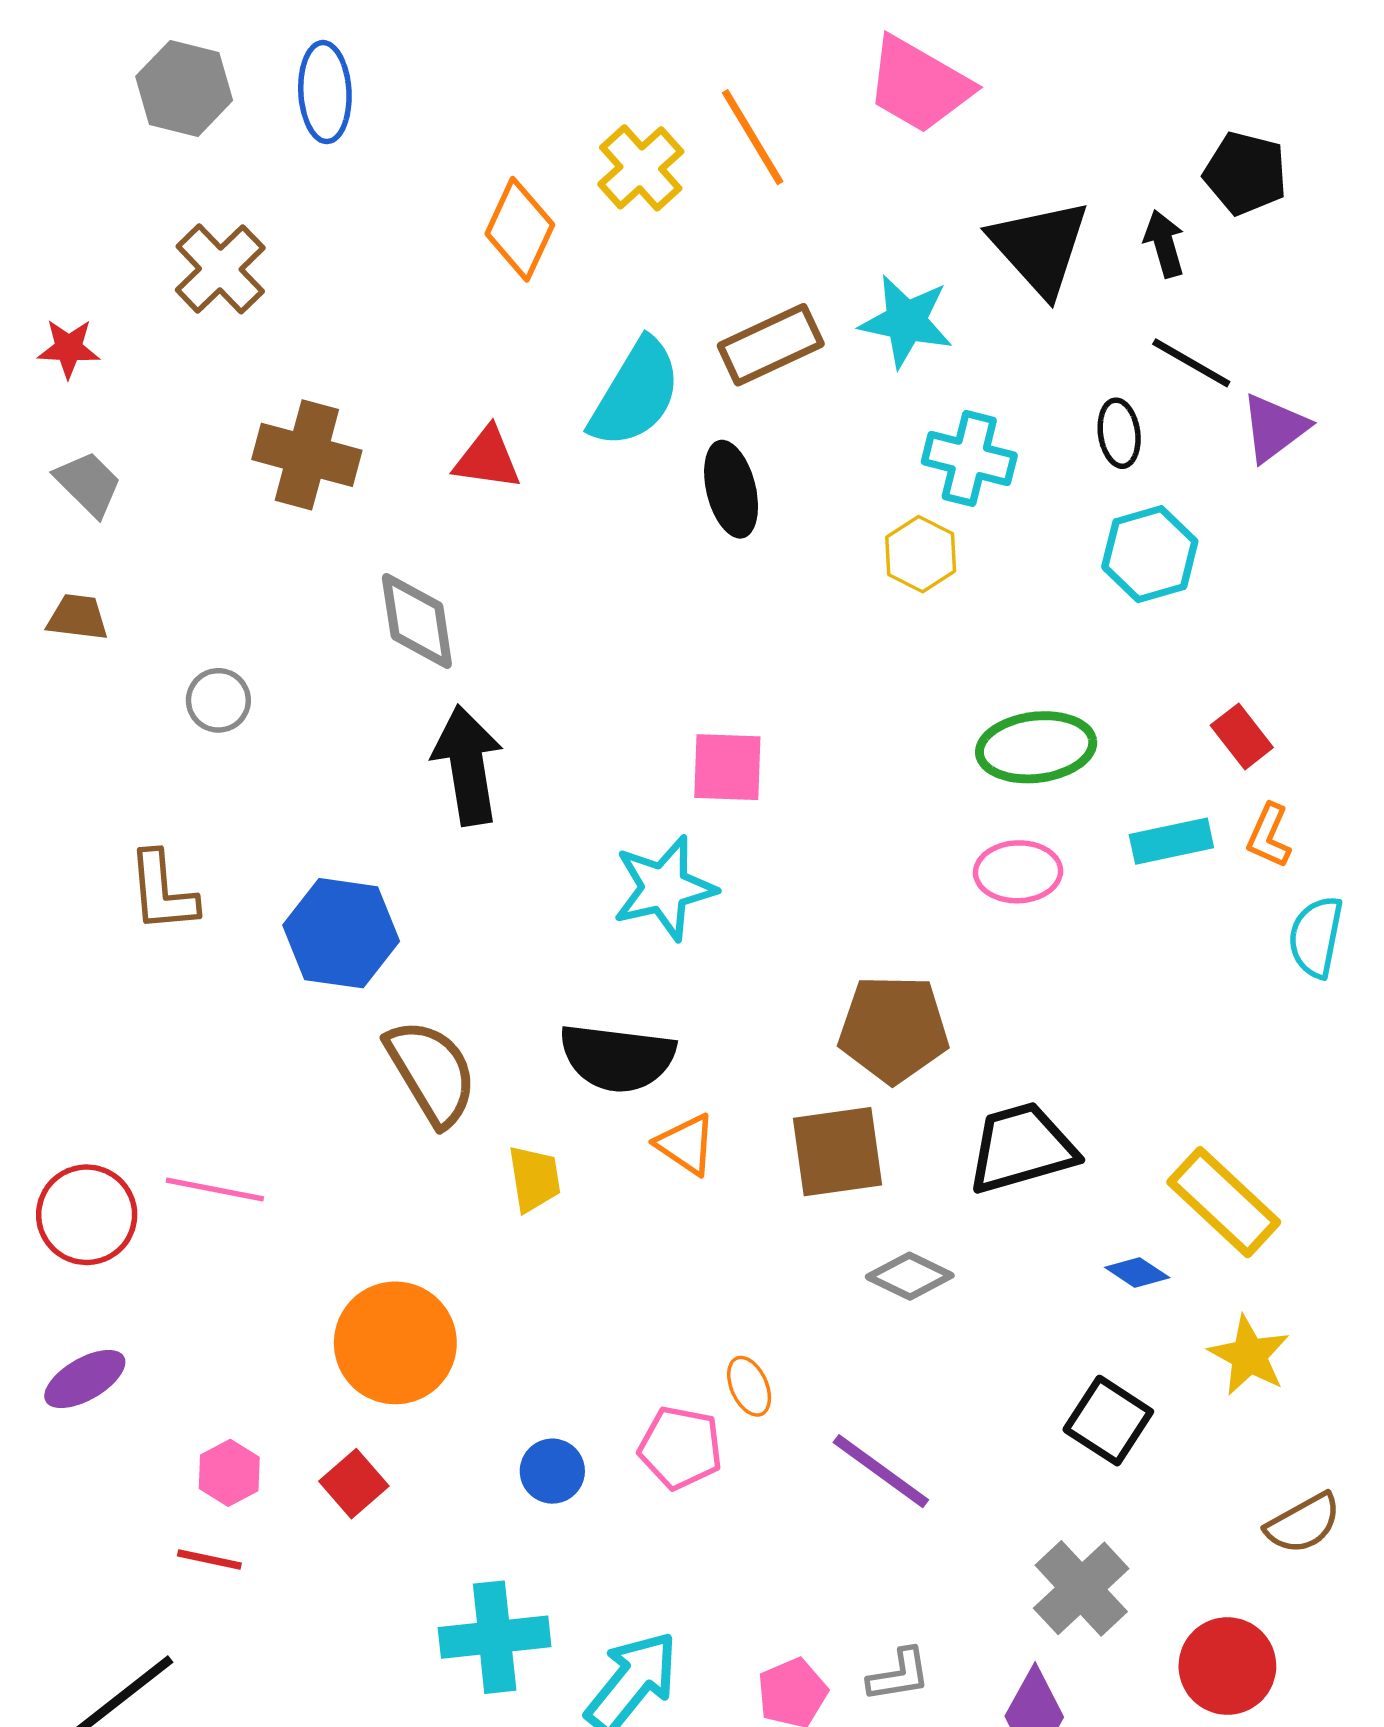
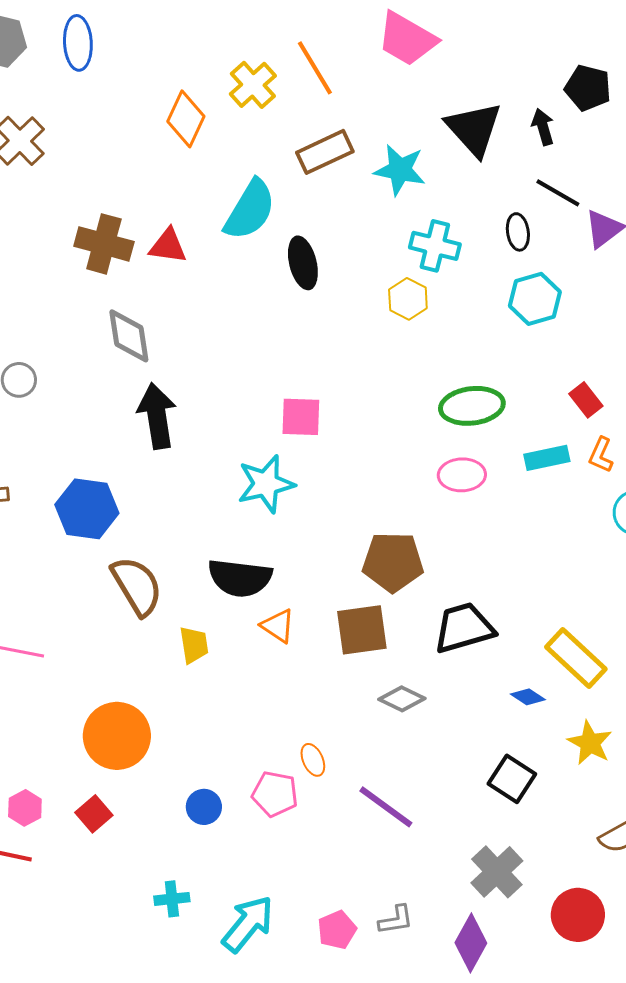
brown rectangle: (771, 345) -> (325, 152), moved
brown cross: (307, 455) -> (104, 244), moved
cyan cross: (495, 1637) -> (172, 899), size x0.6

